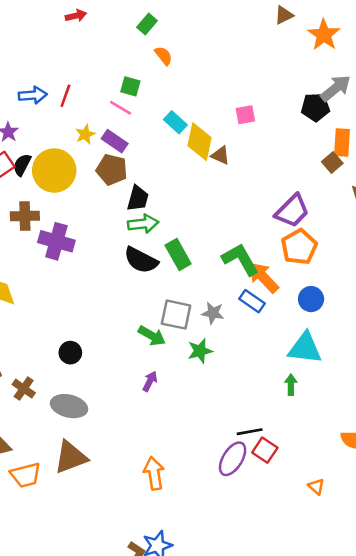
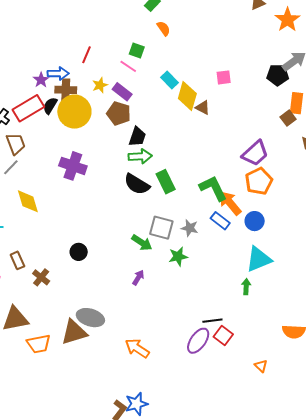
blue arrow: (33, 95) -> (58, 74), moved
brown cross: (25, 216) -> (66, 90), moved
blue circle: (311, 299) -> (255, 221), moved
cyan triangle: (305, 348) -> (259, 259), turned -32
gray ellipse: (69, 406) -> (90, 318), moved
orange arrow: (154, 473) -> (137, 348), turned -50

